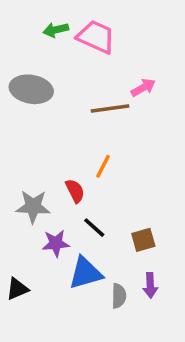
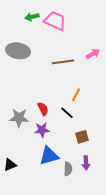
pink arrow: (143, 88) -> (93, 54), moved
orange line: (103, 166) -> (76, 95), moved
black line: (94, 228) -> (67, 113), moved
purple star: (56, 243) -> (42, 130), moved

